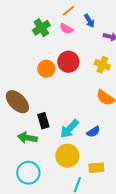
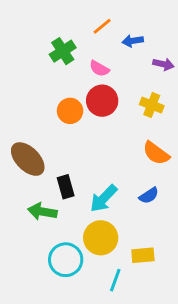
blue arrow: (89, 21) -> (133, 41), turned 112
pink semicircle: (66, 29) -> (99, 69), moved
blue semicircle: (93, 132) -> (149, 195), moved
cyan circle: (28, 173) -> (66, 260), moved

